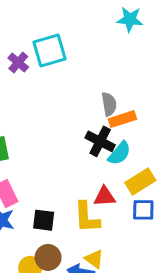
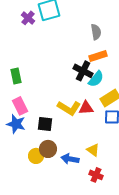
gray semicircle: (109, 104) -> (96, 32), moved
yellow L-shape: (87, 217) -> (69, 108), moved, turned -55
yellow triangle: (94, 259) -> (93, 150), moved

